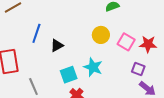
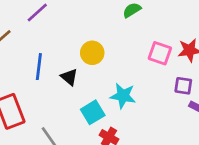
yellow circle: (101, 35) -> (92, 53), moved
black triangle: (57, 45) -> (69, 77), turned -40

